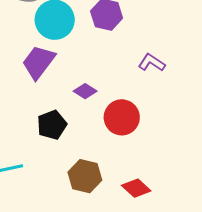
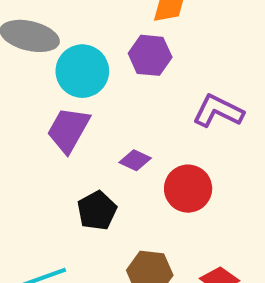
purple L-shape: (152, 63) -> (218, 111), size x1.4

